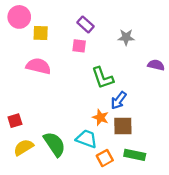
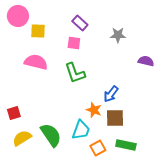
green L-shape: (103, 78) -> (75, 73), moved
cyan trapezoid: (87, 139) -> (81, 130), turned 90

